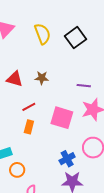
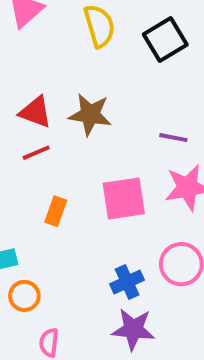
brown star: (42, 78) -> (90, 115), size x1.5
red line: (29, 107) -> (36, 153), moved
pink square: (62, 118) -> (124, 198), turned -30

